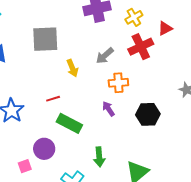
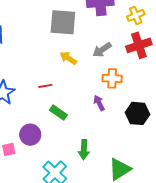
gray square: (45, 39) -> (63, 22), moved
yellow arrow: (72, 68) -> (68, 58), turned 138
green rectangle: (69, 123) -> (58, 113), size x0.7

